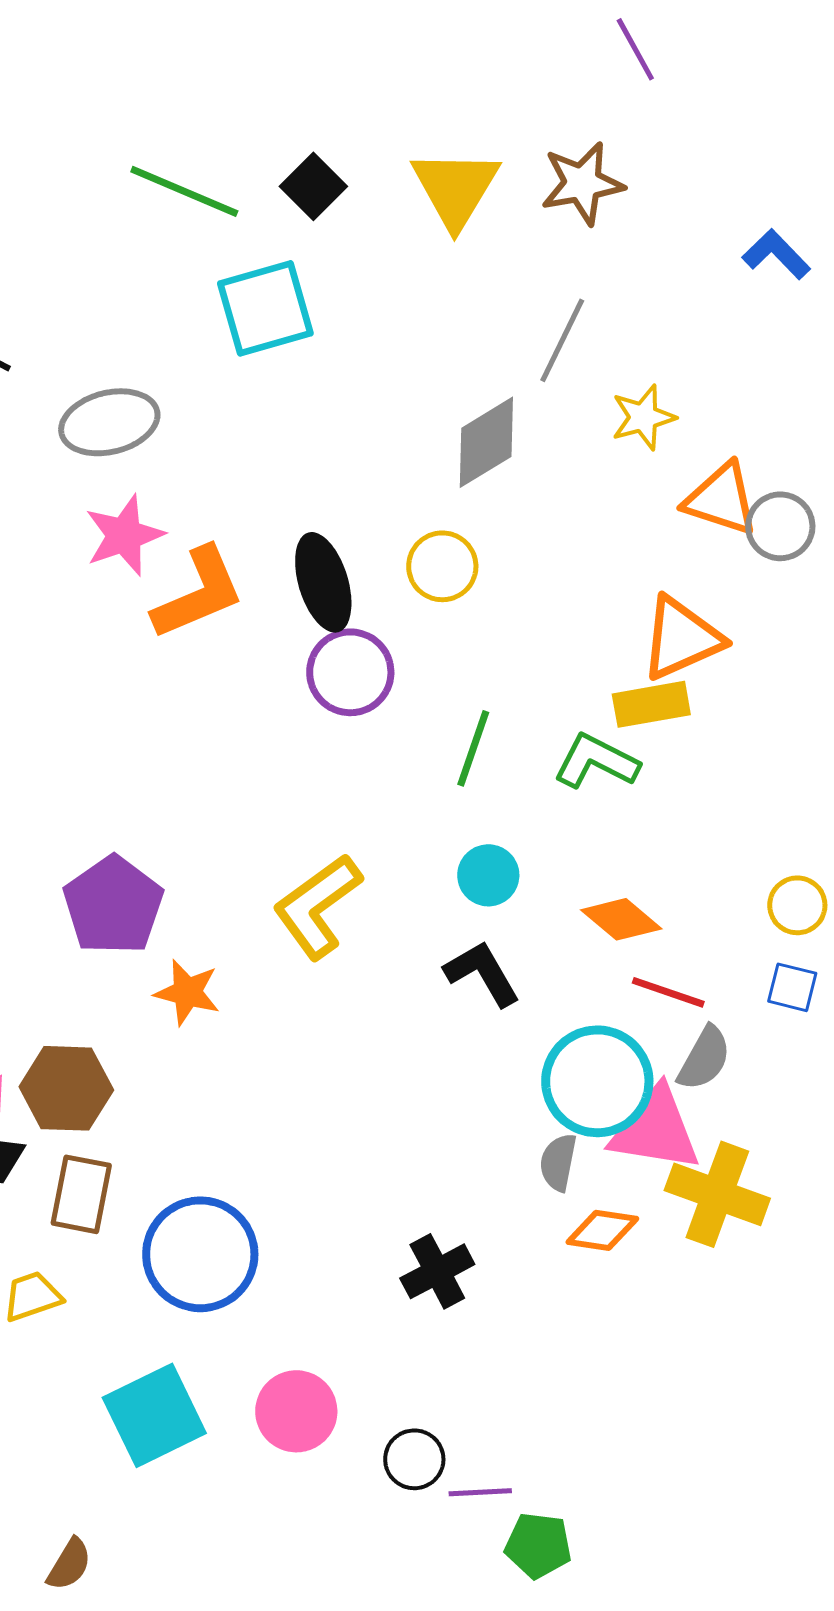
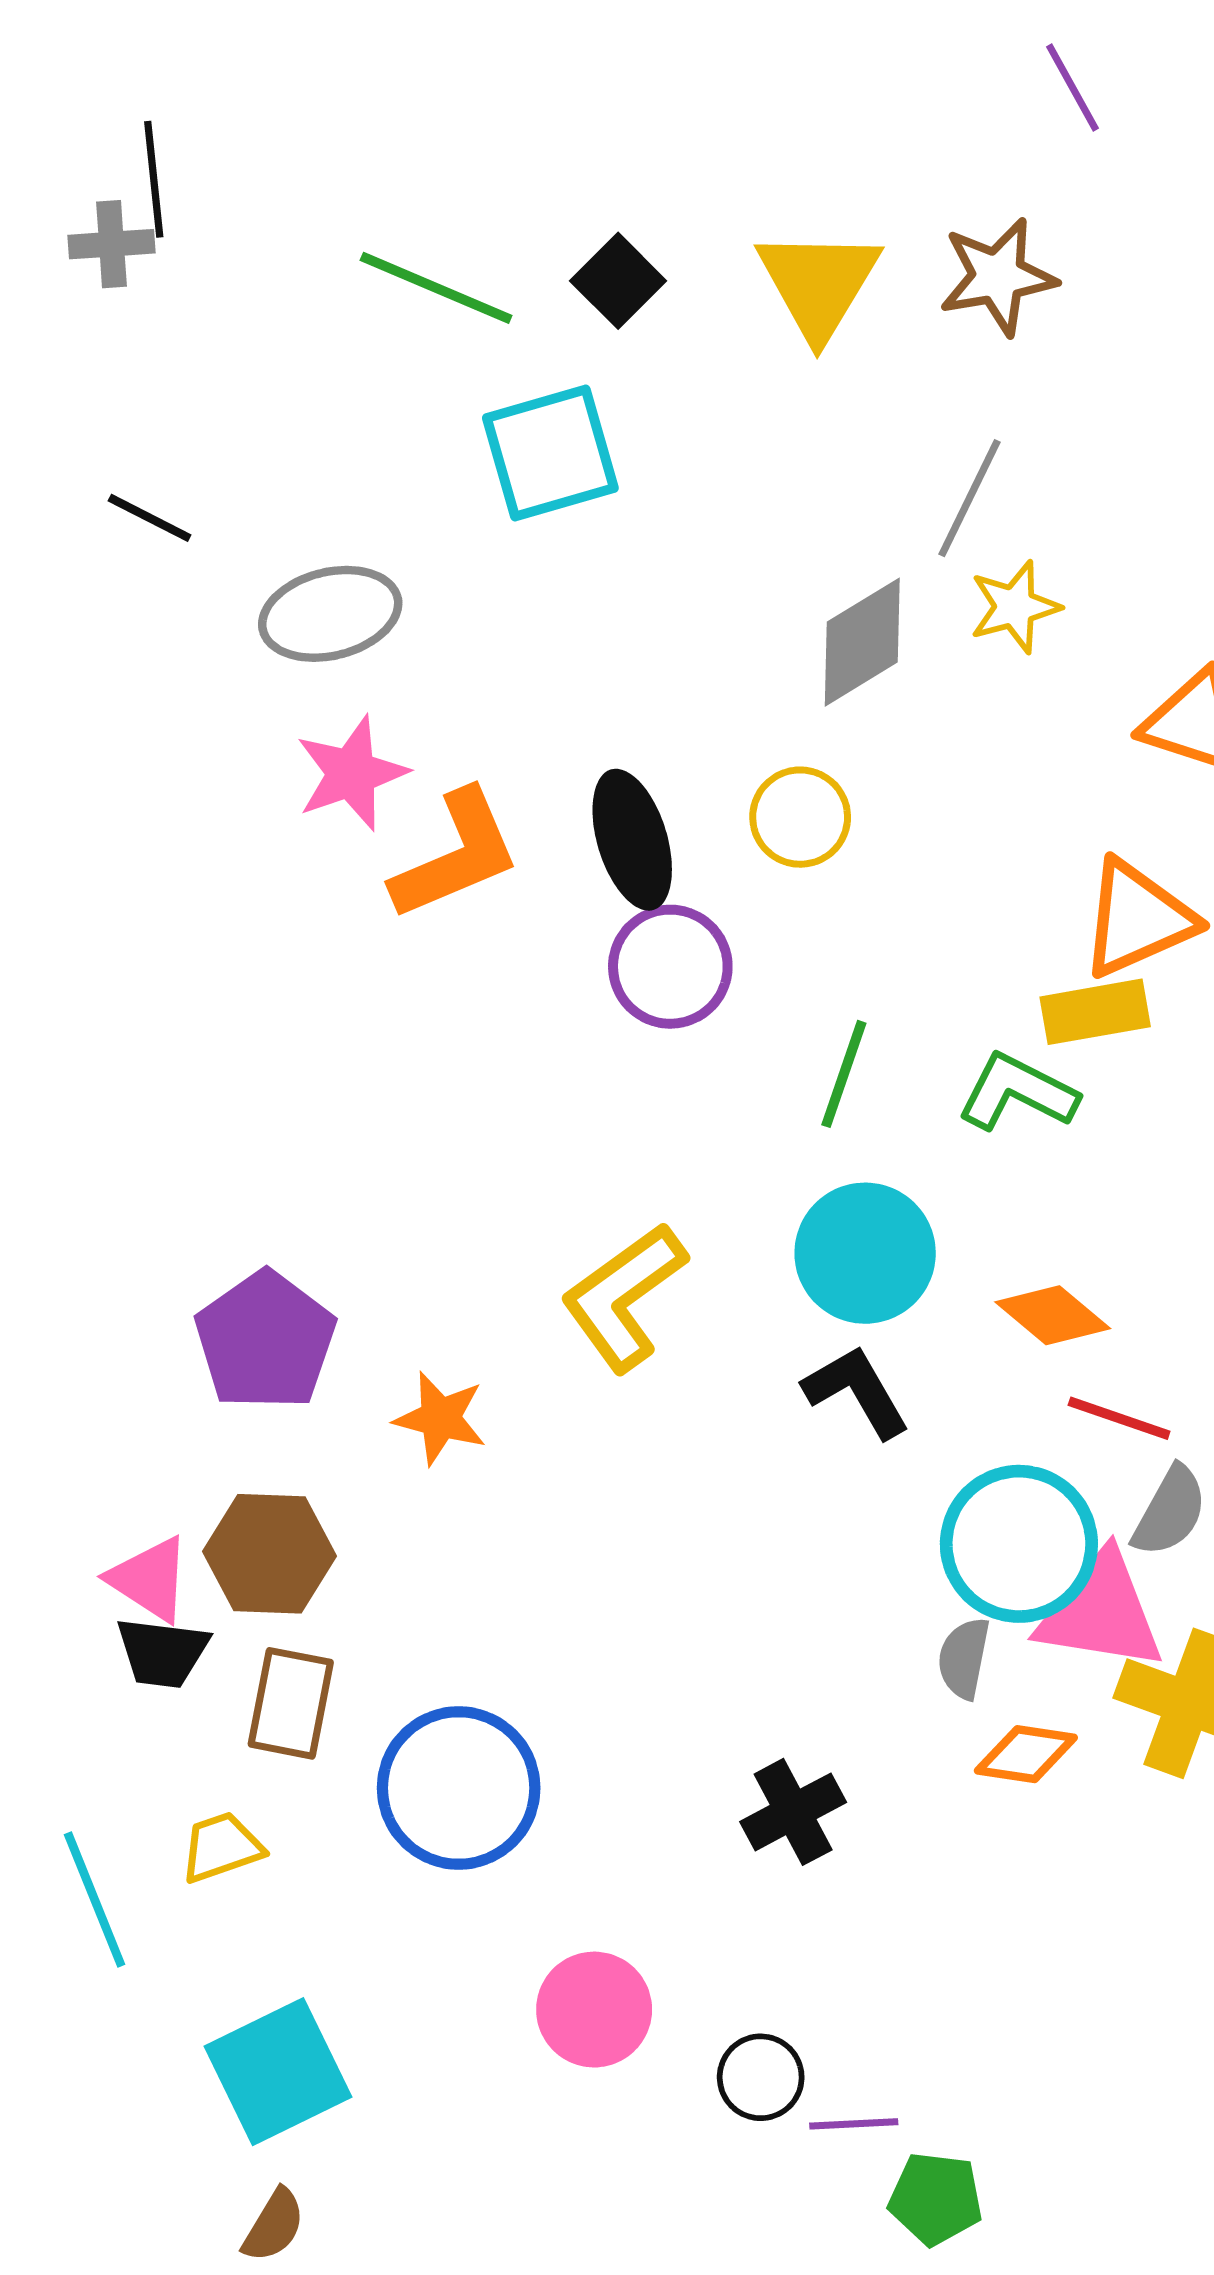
yellow star: (643, 417) -> (1015, 607), moved
cyan circle: (488, 875) -> (865, 1253), size x1.6
purple pentagon: (113, 905) -> (265, 1341), moved
cyan square: (154, 1415) -> (278, 2072), moved

